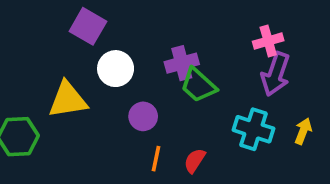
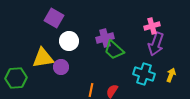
purple circle: (143, 116) -> (61, 67), moved

